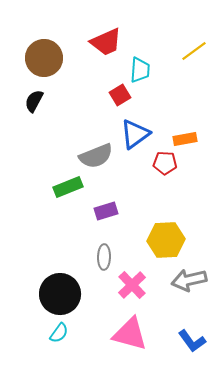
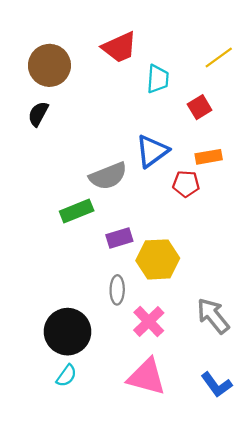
red square: (120, 95) -> (200, 107), moved
yellow hexagon: (166, 240) -> (158, 259), moved
gray arrow: (189, 280) -> (213, 316), turned 64

